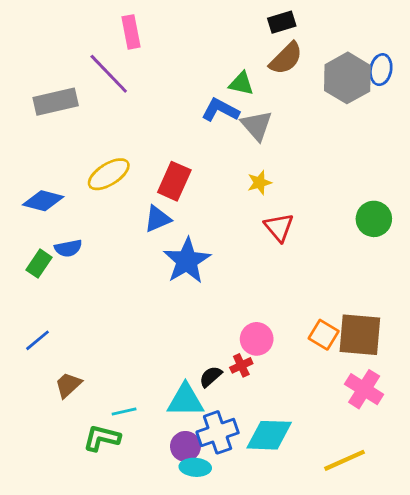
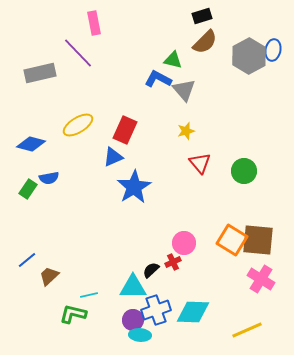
green circle: (374, 219) -> (244, 171), moved
orange square: (324, 335) -> (232, 240), size x1.4
blue line: (38, 340) -> (27, 260), moved

